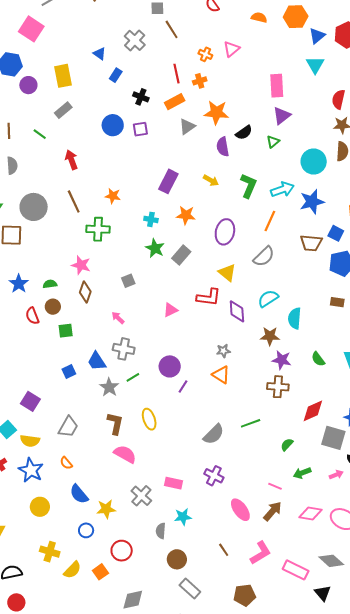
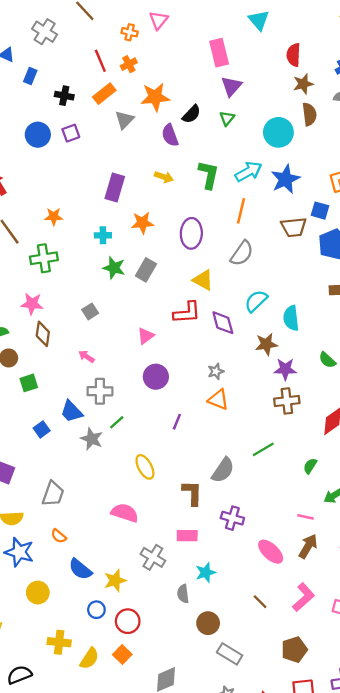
purple circle: (170, 366) -> (156, 377), moved
brown L-shape: (115, 423) -> (192, 493), moved
red circle: (122, 551) -> (128, 621), moved

